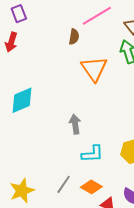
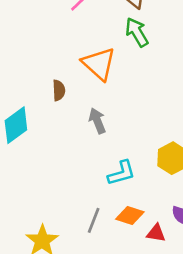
brown semicircle: (74, 37) -> (59, 90), moved
gray arrow: (75, 124) -> (97, 121), moved

